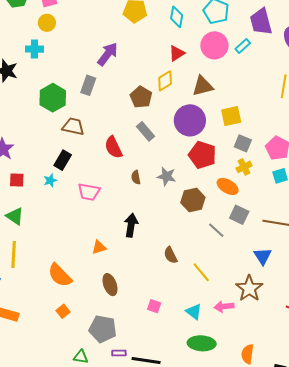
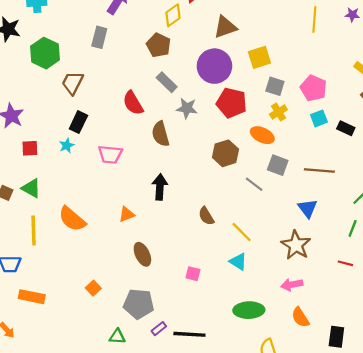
yellow diamond: (165, 81) -> (173, 15), moved
green hexagon: (53, 98) -> (45, 53), moved
brown trapezoid: (73, 126) -> (73, 83), moved, turned -70
gray star: (166, 176) -> (187, 108), moved
brown semicircle: (136, 177) -> (161, 134), size x1.6
orange semicircle: (60, 275) -> (72, 219), moved
pink arrow: (224, 306) -> (292, 285), moved
cyan triangle: (194, 312) -> (238, 262), moved
purple rectangle: (119, 353) -> (159, 329), turned -32
orange semicircle: (248, 354) -> (300, 317), turned -36

